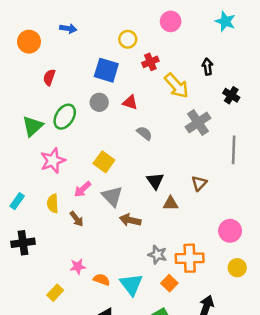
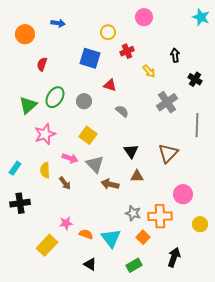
cyan star: (225, 21) -> (201, 17), moved
yellow arrow: (177, 86) -> (149, 71), size x0.6
gray circle: (99, 102) -> (84, 101), moved
brown triangle: (199, 183) -> (168, 153), size x1.5
pink arrow: (83, 189) -> (70, 158), turned -119
brown triangle: (171, 203) -> (137, 176), moved
pink circle: (230, 231) -> (183, 194), moved
yellow rectangle: (55, 293) -> (47, 245), size x1.5

